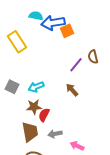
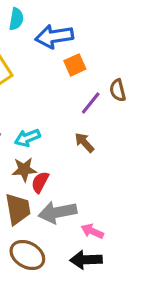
cyan semicircle: (36, 16) -> (16, 19), moved, turned 88
orange square: (67, 31) -> (75, 65), moved
gray arrow: (55, 134) -> (57, 212), size x1.6

